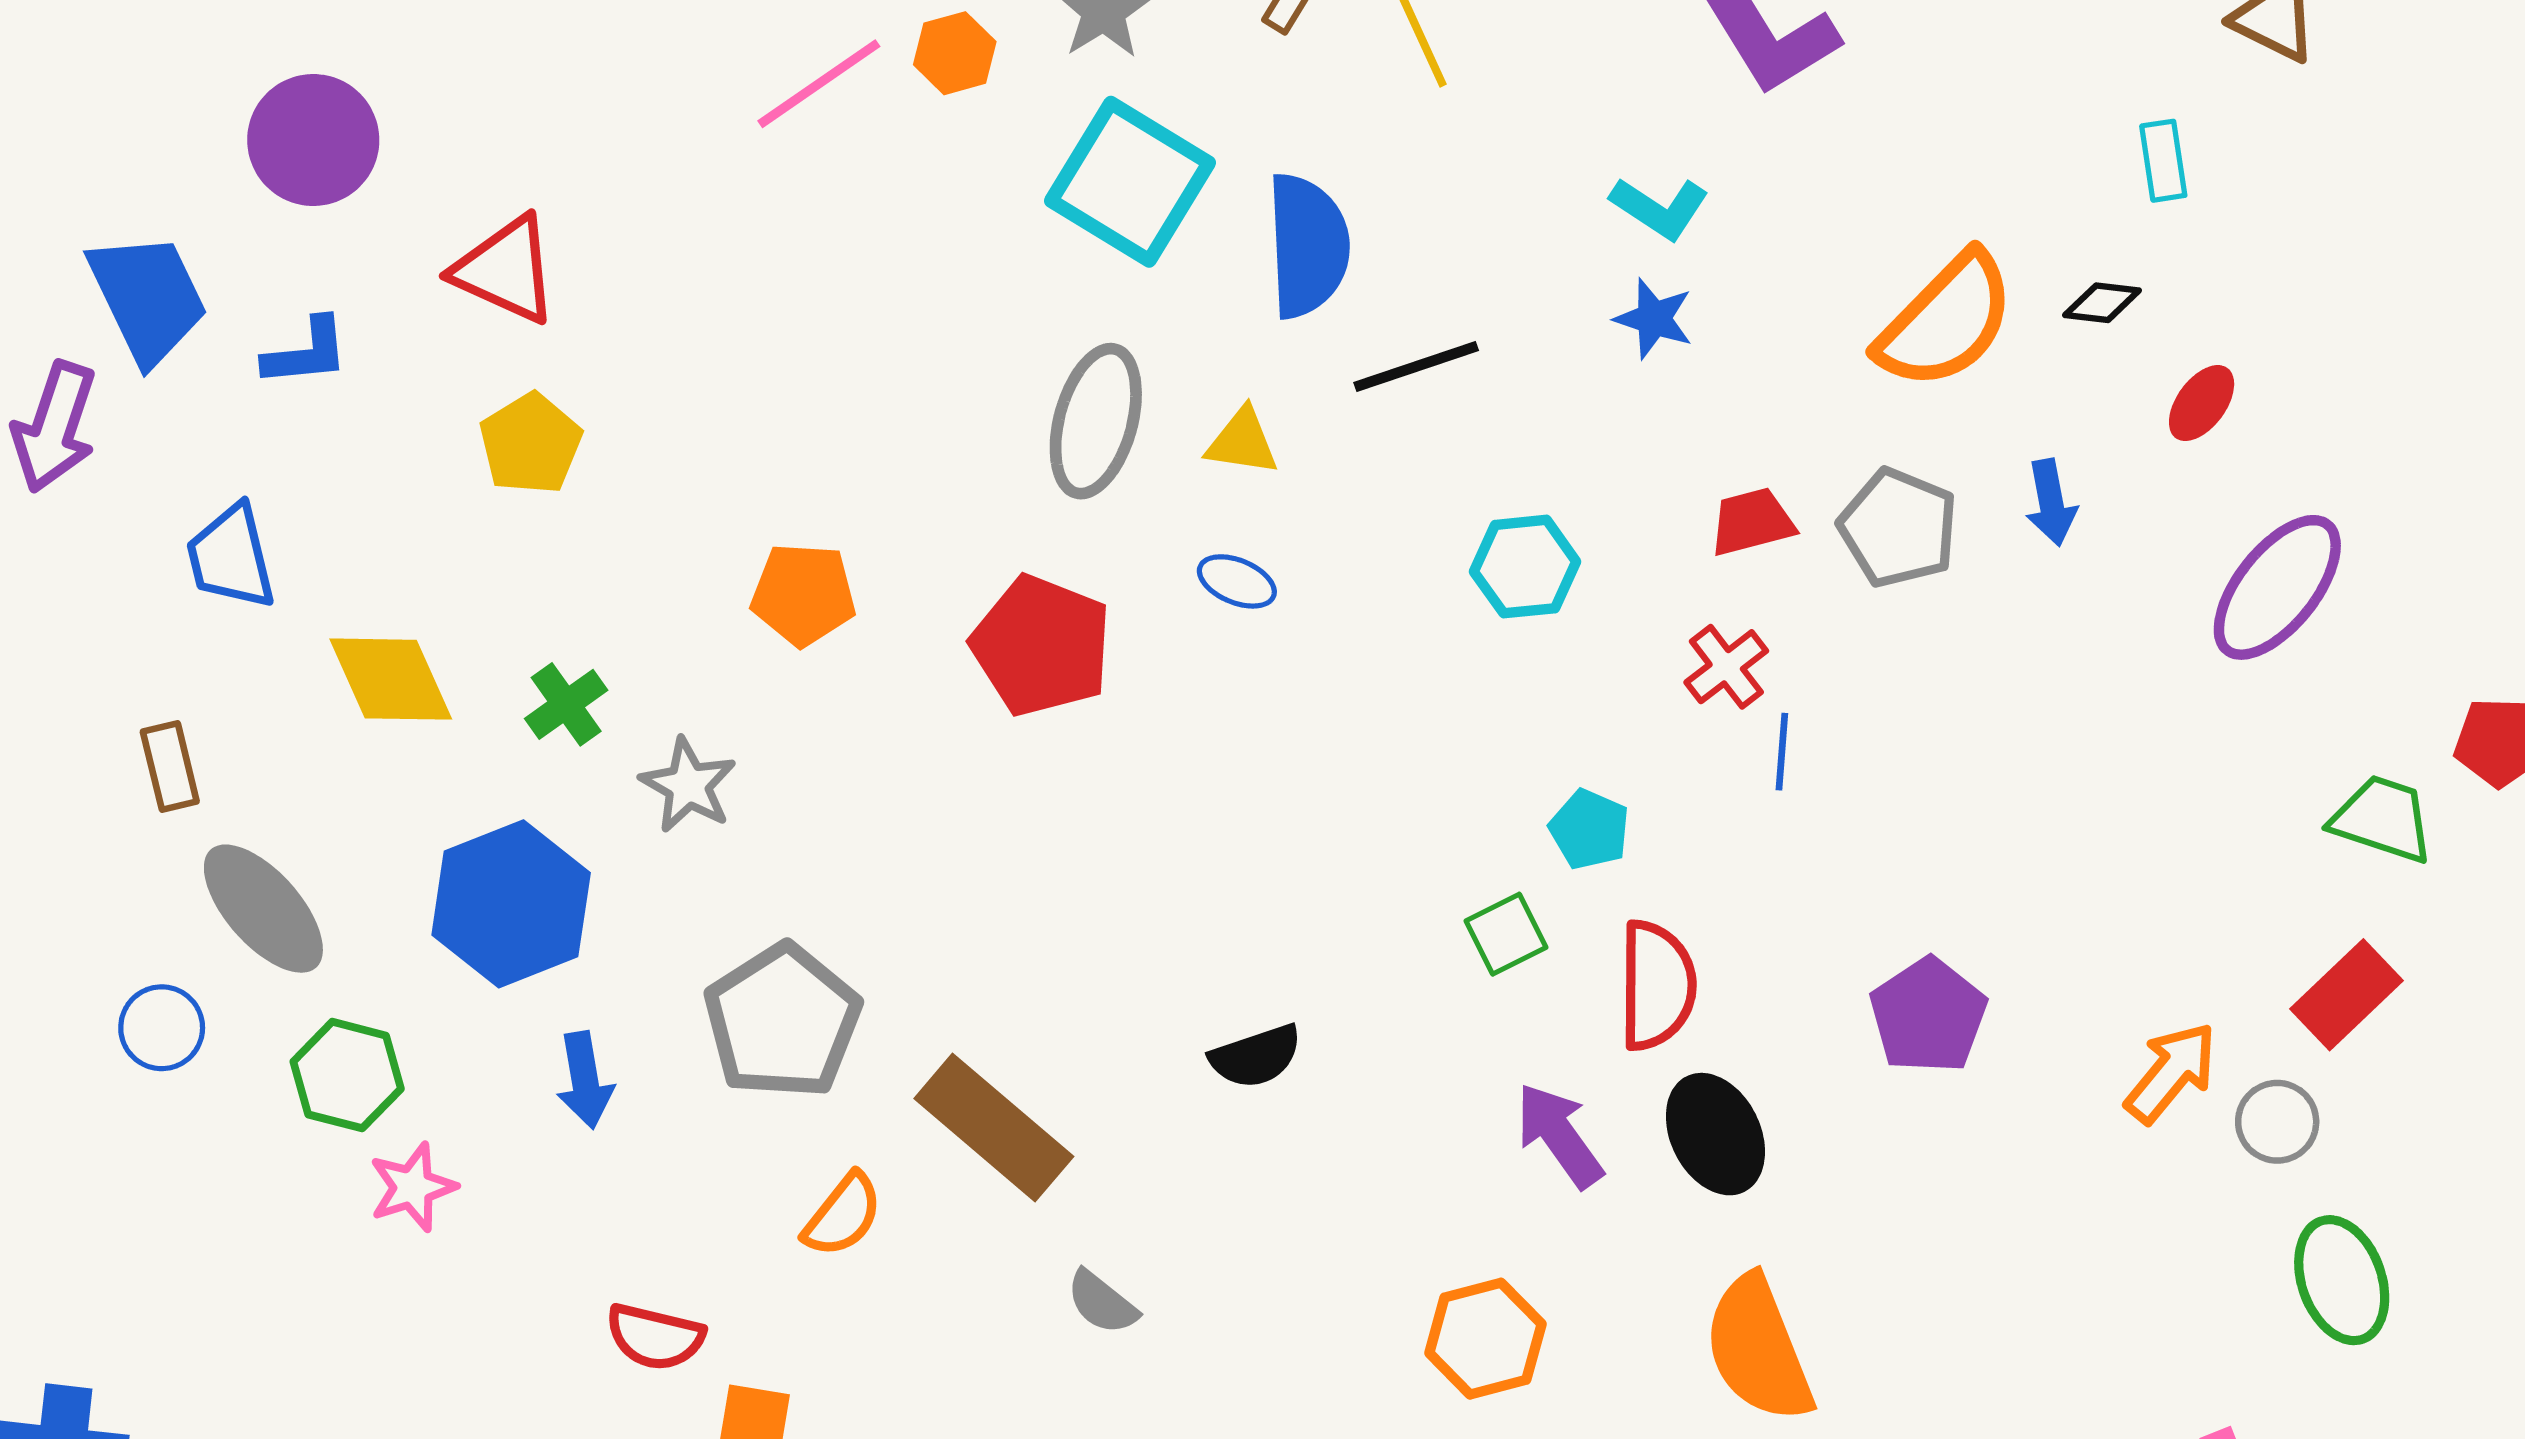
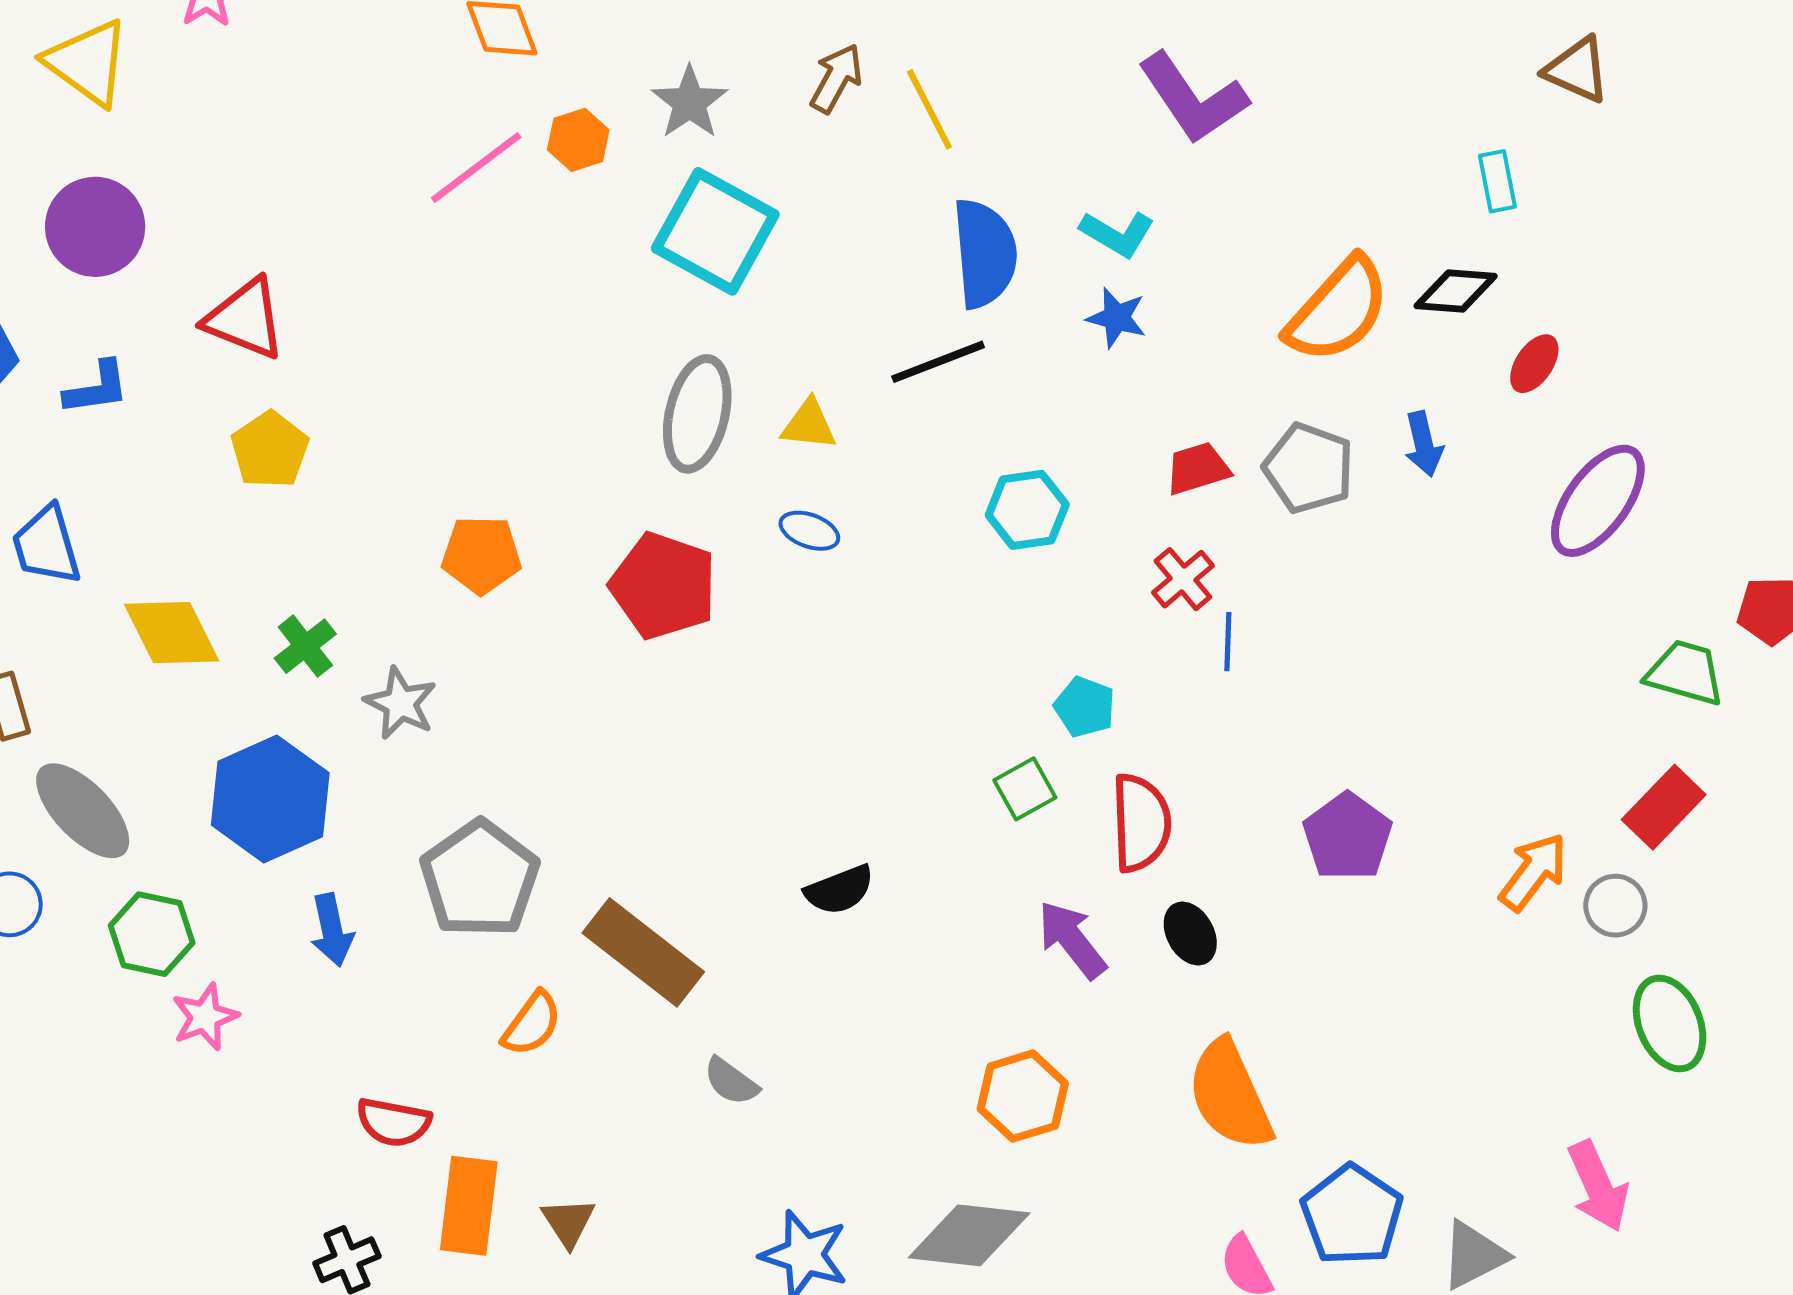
blue semicircle: (1308, 246) -> (985, 253), moved
black diamond: (2102, 303) -> (1456, 291), size x1.4
black ellipse: (1715, 1134) -> (1190, 934), size x0.7

